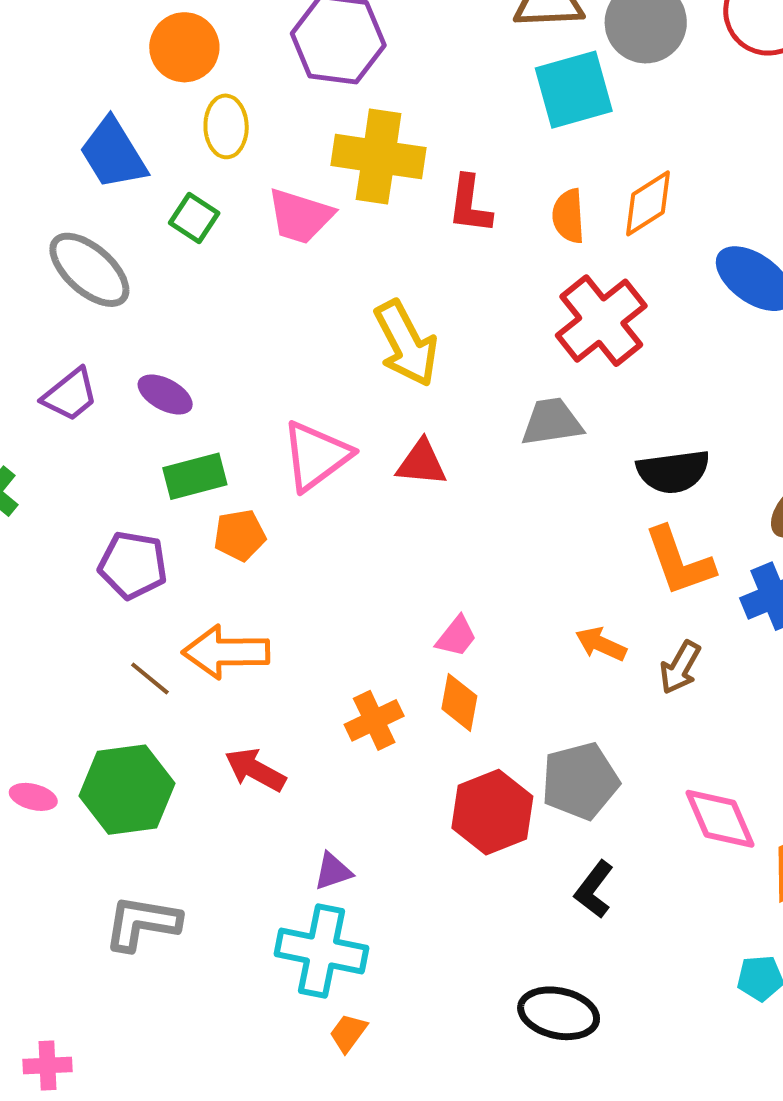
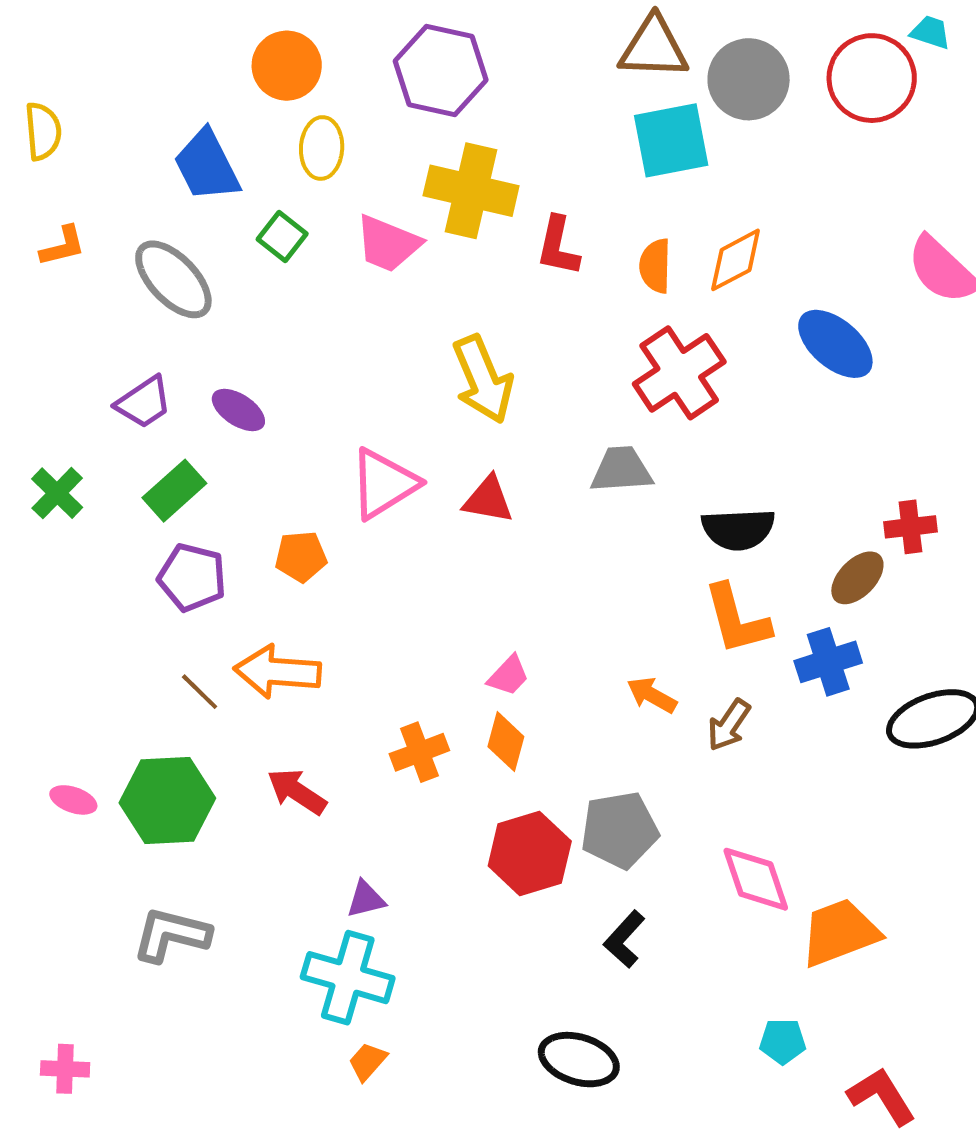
green rectangle: (195, 476) -> (174, 491), moved, turned -32

